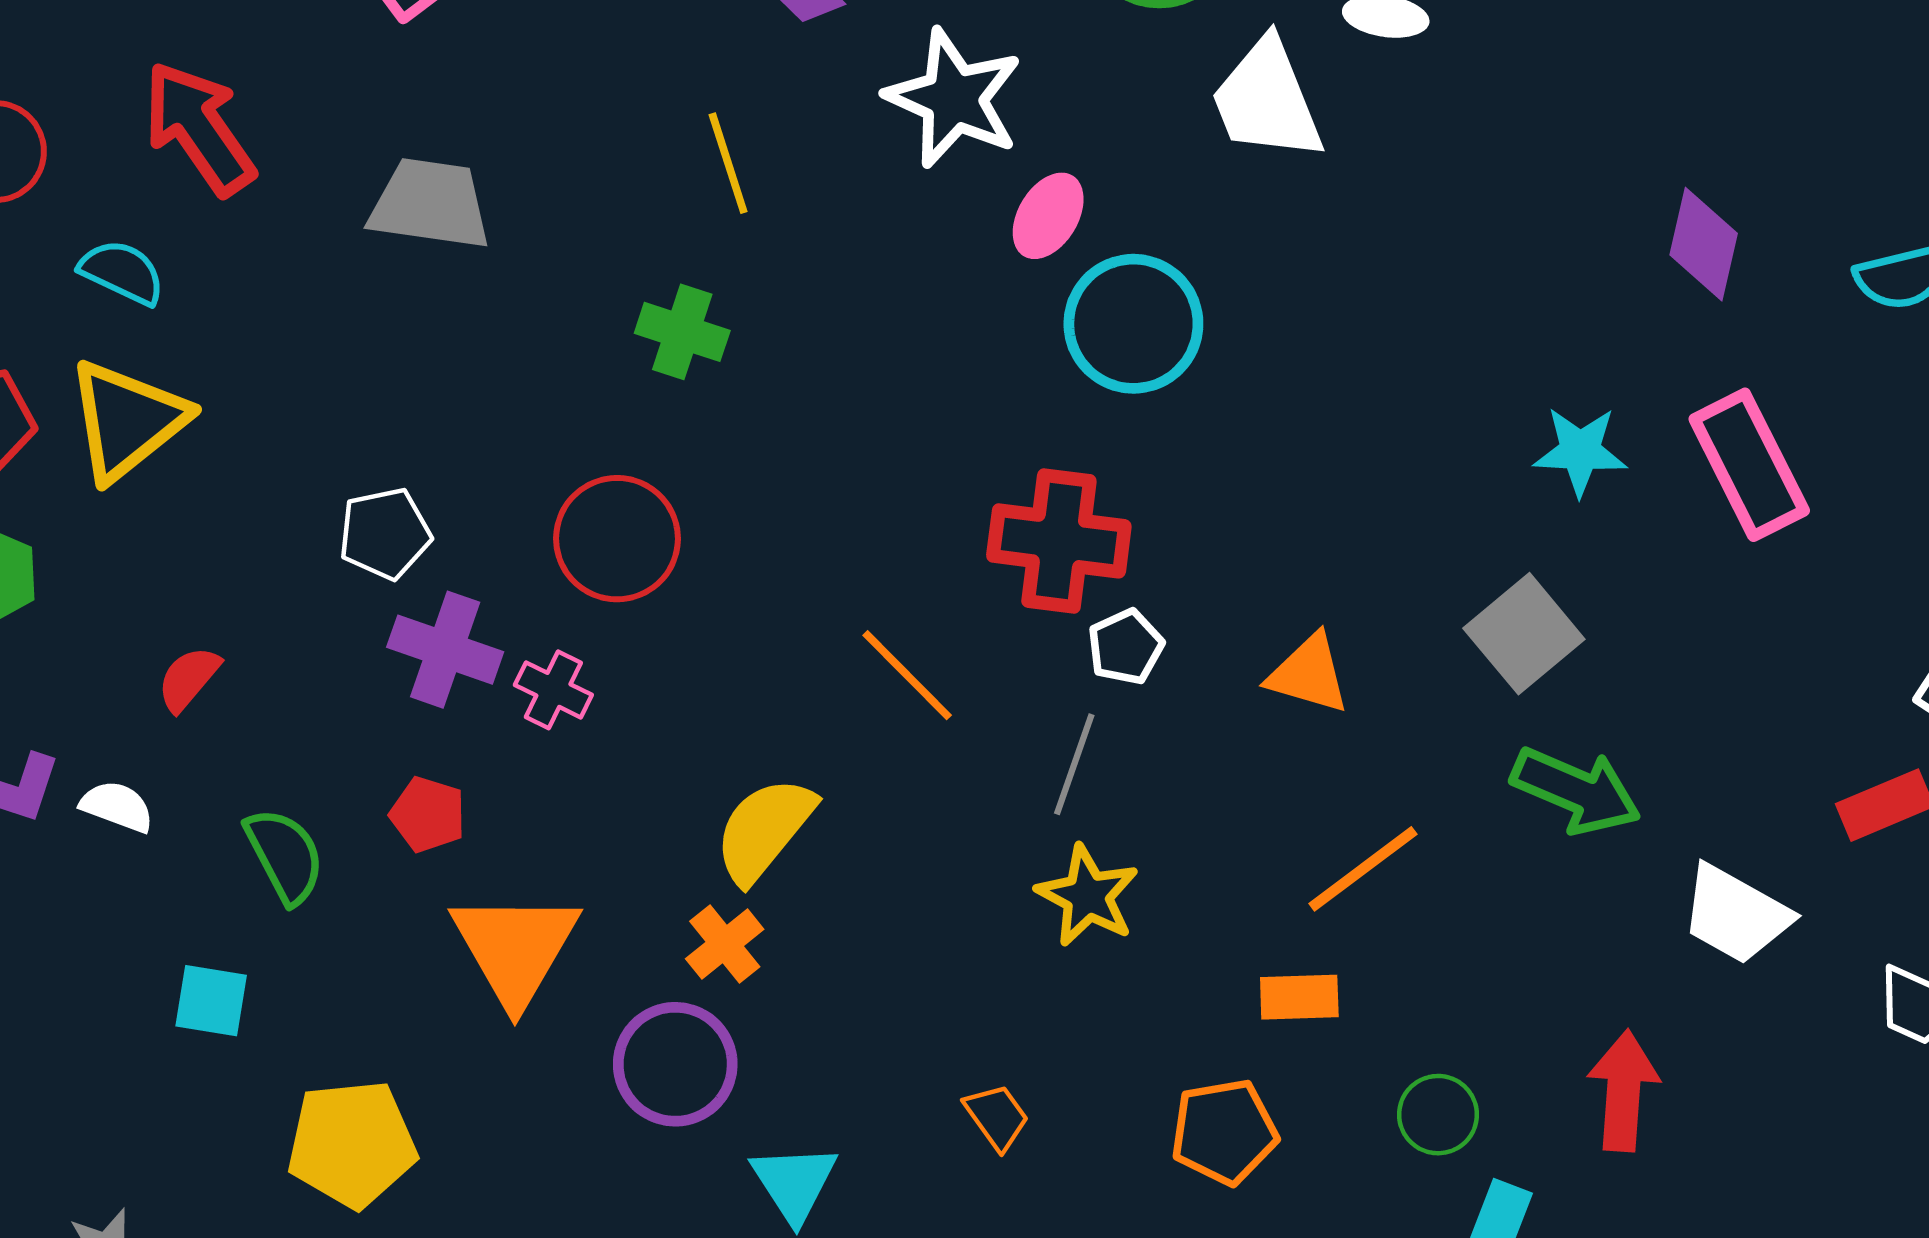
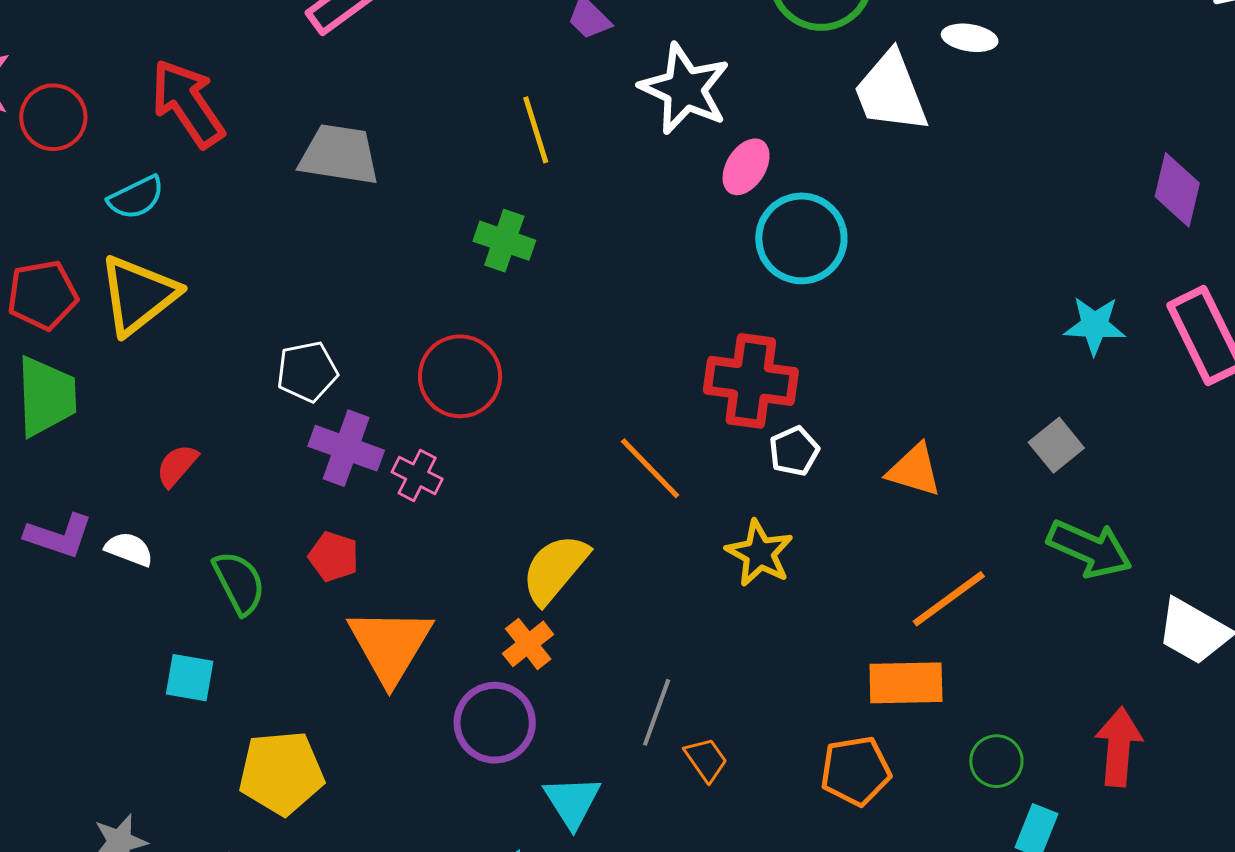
cyan semicircle: (122, 272) -> (136, 198), turned 128
gray square: (1524, 634) -> (1056, 445), size x0.7
gray line: (1074, 764) -> (657, 712), moved
yellow star: (1088, 896) -> (760, 553), moved
orange rectangle: (1299, 997) -> (906, 683), size x1.4

